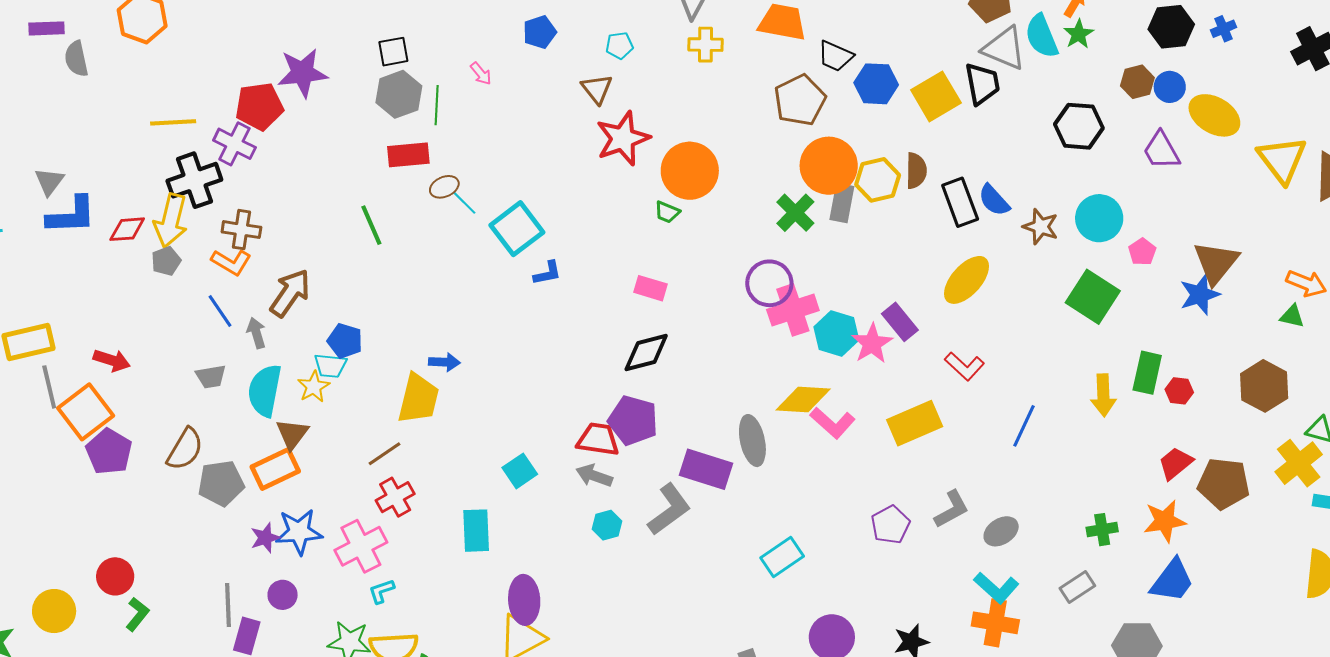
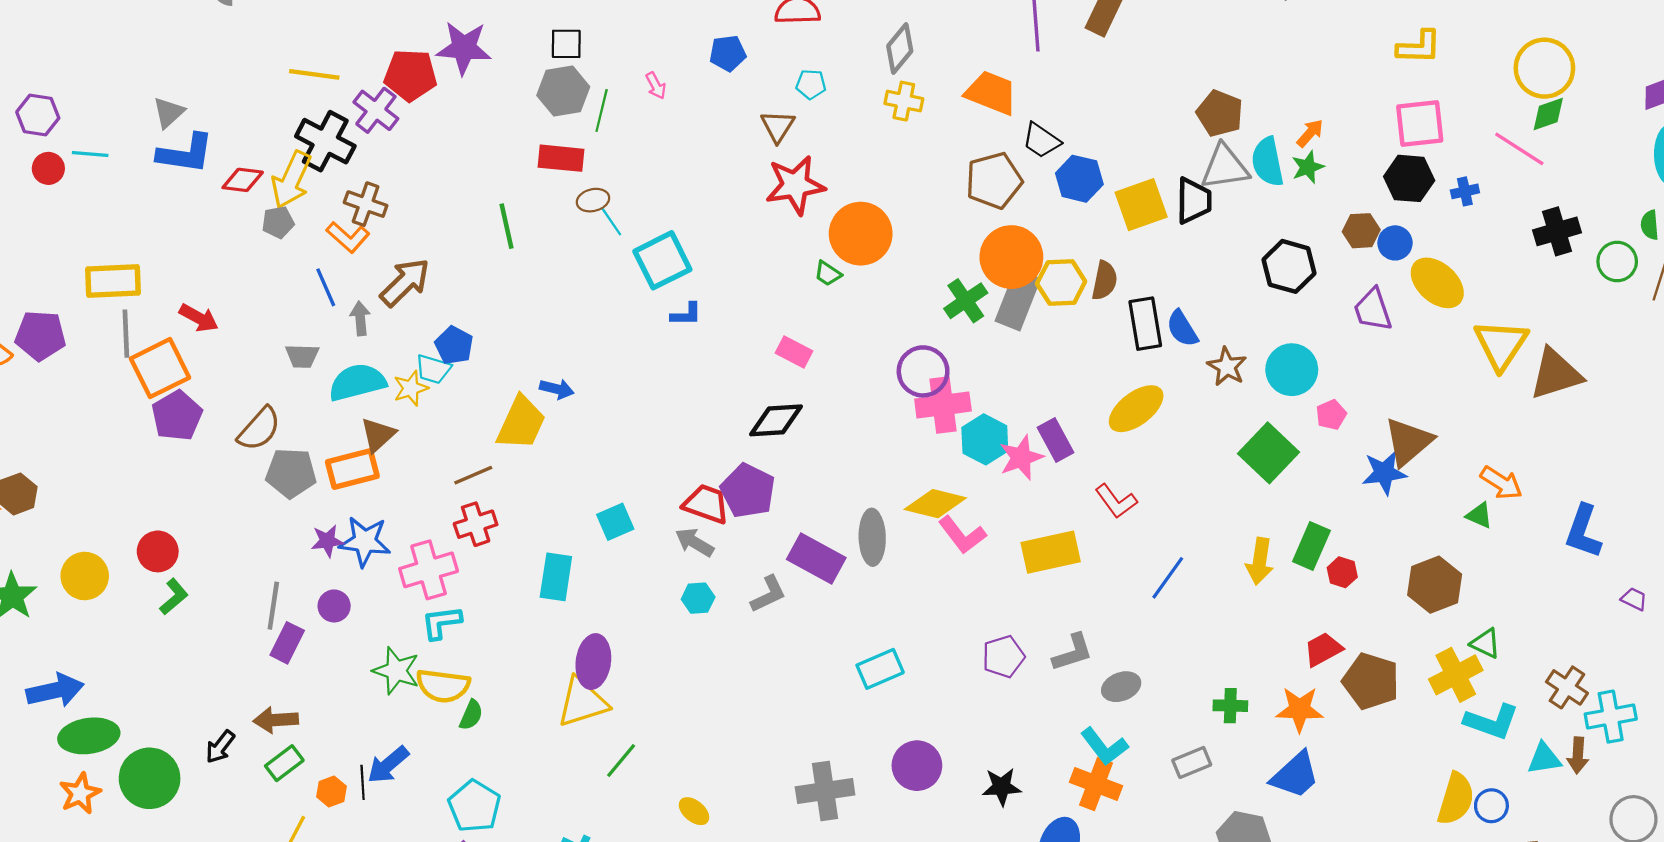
gray triangle: (1004, 48) -> (1225, 167), turned -42
black cross: (194, 180) -> (325, 141), turned 36
gray rectangle: (842, 203) -> (1018, 300), size x1.4
cyan semicircle: (265, 391) -> (357, 382), turned 54
gray L-shape: (669, 509) -> (768, 594), size x0.7
cyan L-shape: (381, 591) -> (441, 623), size x1.4

